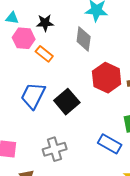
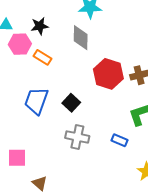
black square: (67, 102) -> (71, 103), size x0.7
blue rectangle: (110, 144) -> (120, 140), size x0.7
gray cross: (55, 149) -> (77, 137), moved, turned 35

